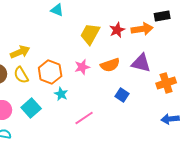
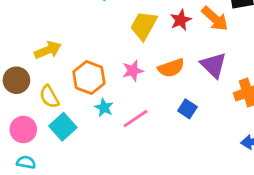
orange arrow: (142, 29) -> (215, 19), turned 50
purple triangle: (141, 63) -> (213, 65), turned 30
yellow semicircle: (21, 75) -> (49, 97), moved
pink line: (84, 118) -> (135, 119), moved

